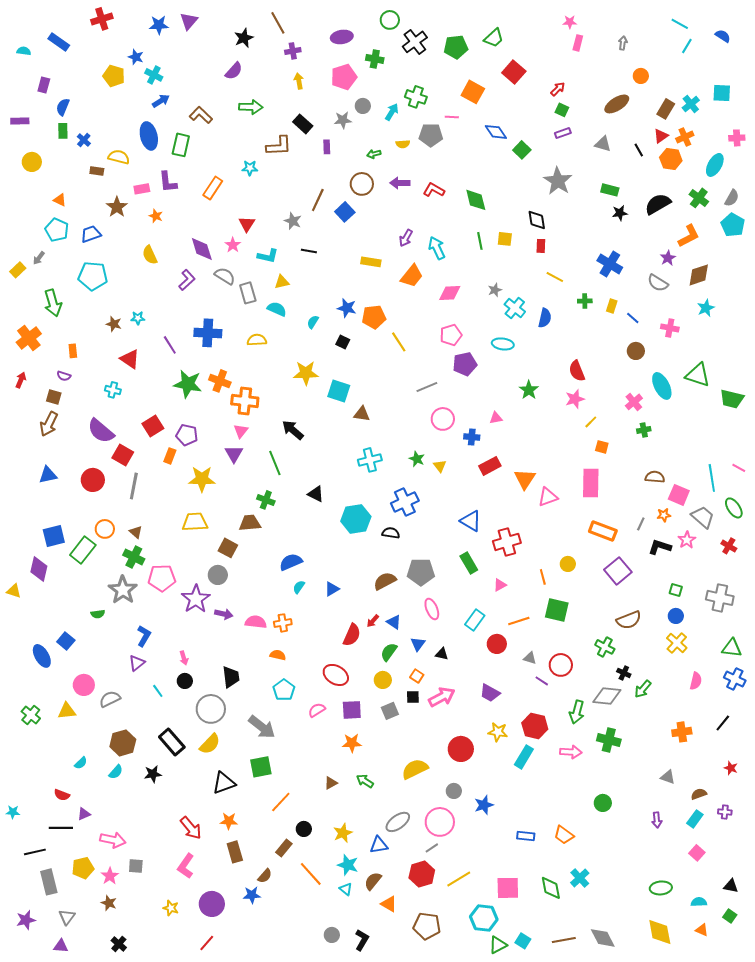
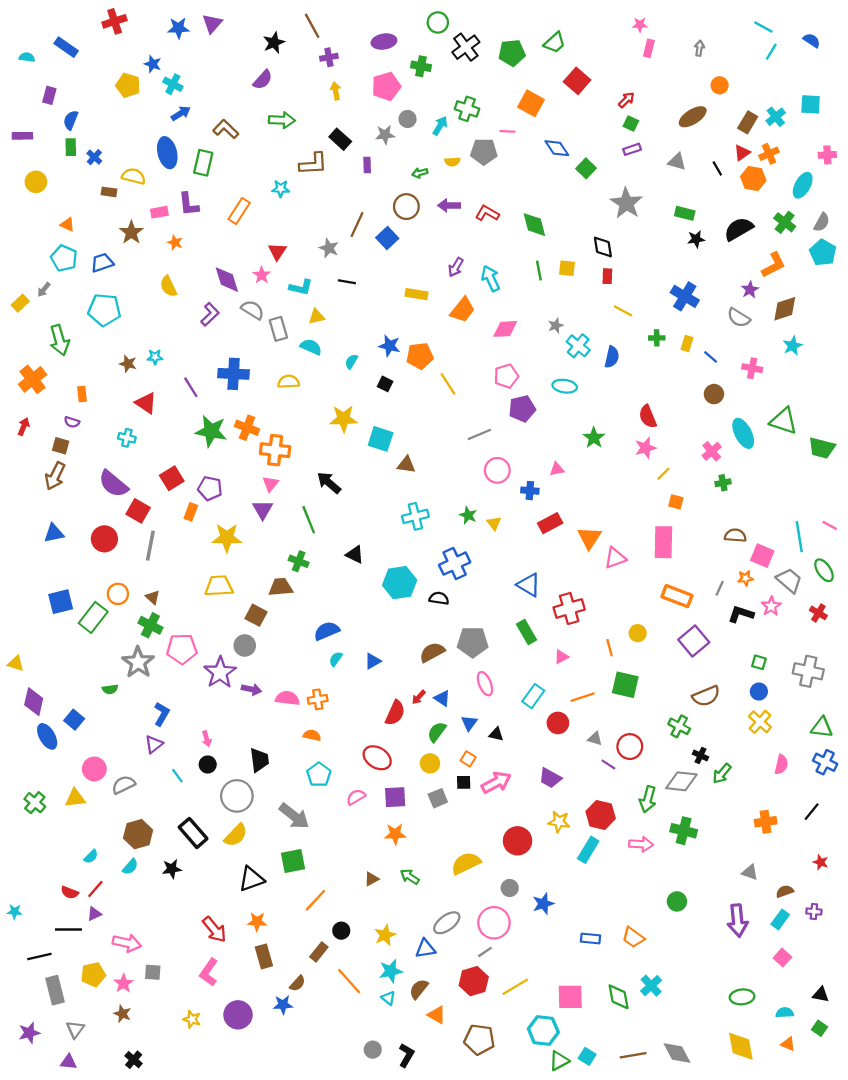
purple diamond: (39, 569) -> (34, 702), moved
purple arrow: (657, 820) -> (738, 921), size x1.8
cyan star: (348, 865) -> (391, 971), turned -30
red line: (207, 943) -> (95, 889), moved

